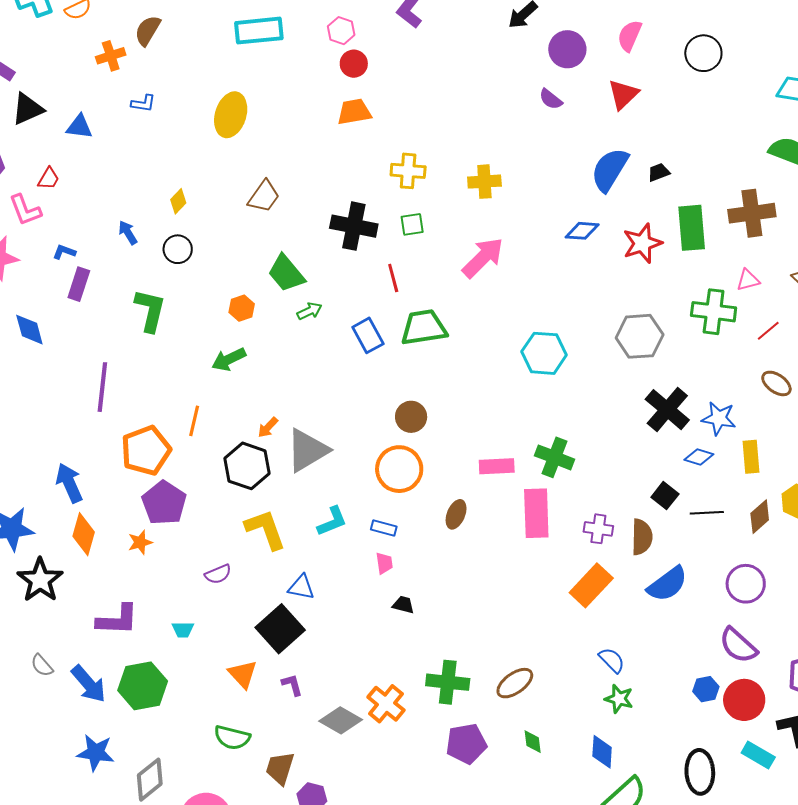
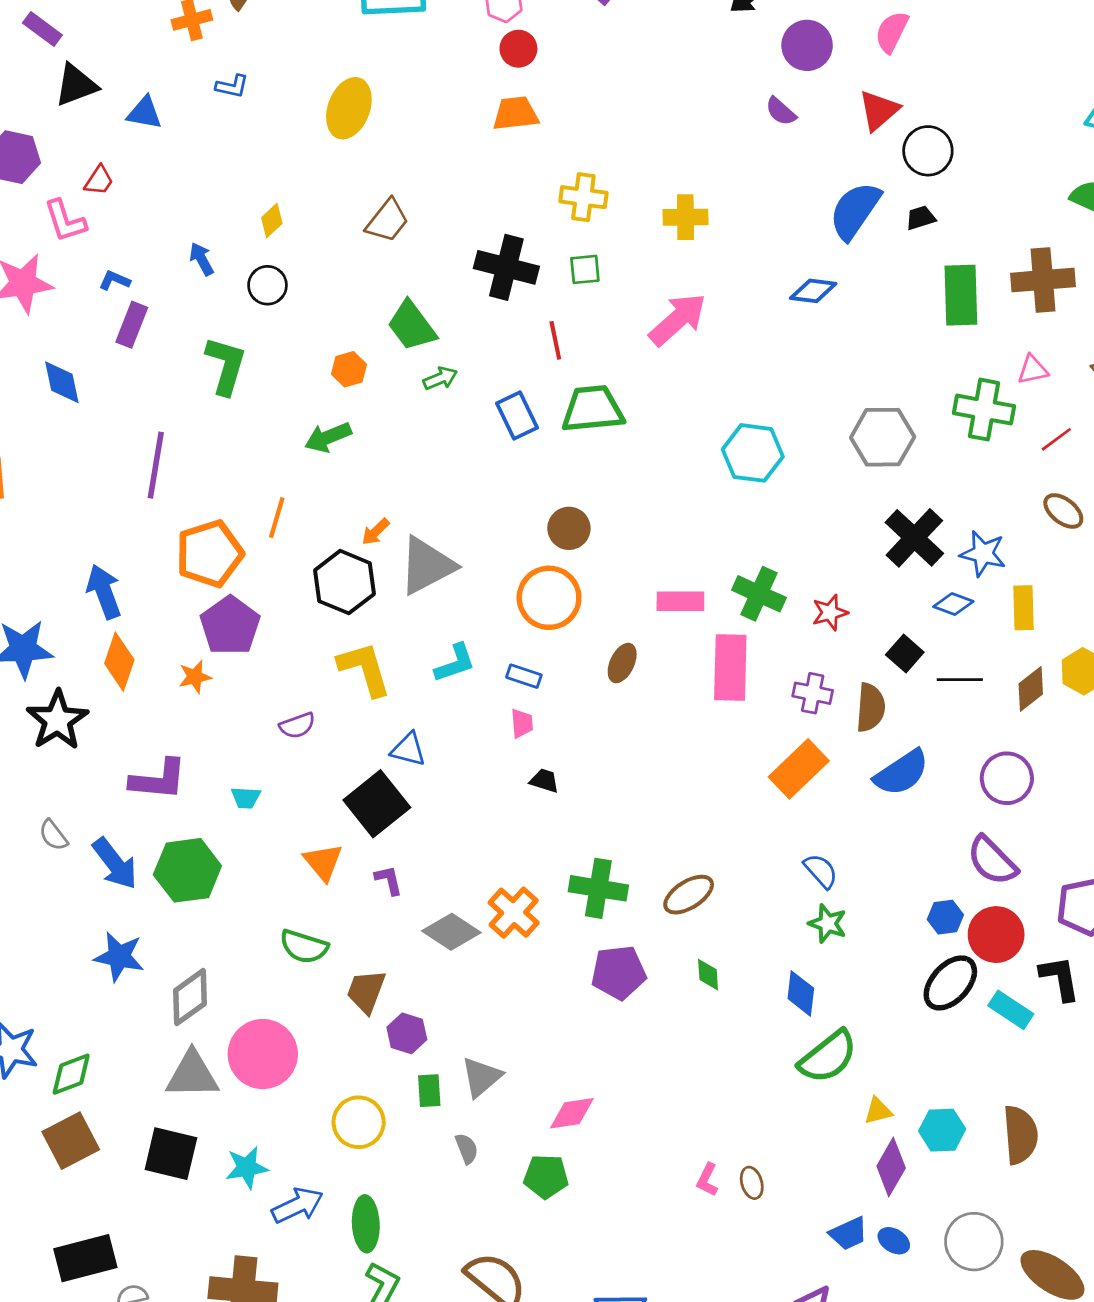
black circle: (703, 53) -> (928, 151), moved
red star: (642, 243) -> (830, 613), moved, size x0.7
black ellipse: (700, 772) -> (950, 983), moved, turned 42

